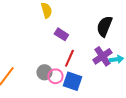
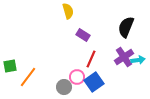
gray circle: (44, 72) -> (64, 87), moved
blue square: (72, 81) -> (94, 82), turned 36

